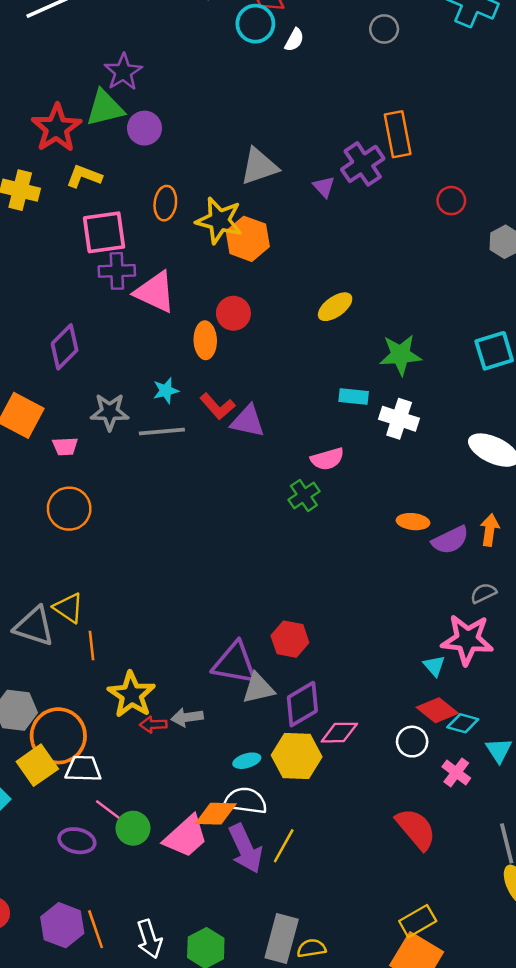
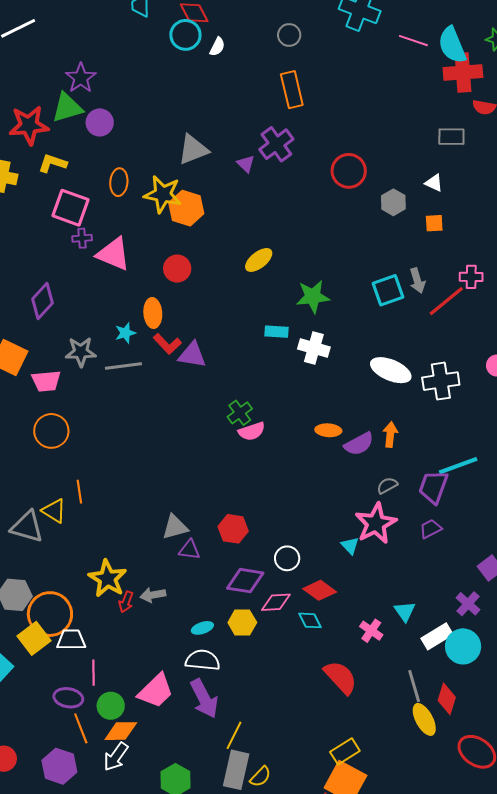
red star: (56, 128) -> (29, 125), turned 30
orange rectangle: (398, 134) -> (292, 90), moved
red circle: (451, 201) -> (349, 171), size x1.5
pink square: (104, 232) -> (71, 208), turned 30
purple cross: (117, 271) -> (82, 238), size x0.7
orange ellipse: (205, 340) -> (153, 313), moved
pink trapezoid: (65, 446) -> (46, 381), size x1.4
pink semicircle: (327, 459) -> (252, 431), moved
pink star: (467, 640) -> (376, 523), turned -30
orange line: (91, 646) -> (79, 492), moved
purple triangle: (235, 663) -> (189, 550), size x0.6
gray triangle: (258, 688) -> (175, 527), moved
purple diamond: (302, 704) -> (245, 581), turned 42
red diamond: (437, 710) -> (320, 590), moved
cyan diamond: (463, 723) -> (310, 620), moved, turned 50
red arrow: (153, 724) -> (126, 602), turned -65
white circle: (412, 742) -> (287, 558), moved
yellow hexagon: (297, 756) -> (242, 623), size x0.7
pink line: (109, 811) -> (93, 673), turned 55
orange diamond: (216, 814) -> (121, 731), moved
green circle: (133, 828) -> (111, 706), moved
yellow line: (284, 846) -> (234, 735), moved
orange line: (96, 929) -> (81, 728), moved
white arrow: (149, 939) -> (116, 757), moved, turned 56
yellow semicircle: (311, 948) -> (260, 777), turned 145

